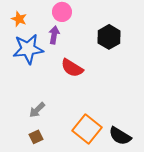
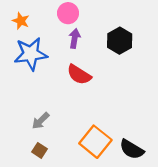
purple arrow: (54, 35) -> (75, 38), moved
brown square: (36, 137) -> (39, 150), turned -32

